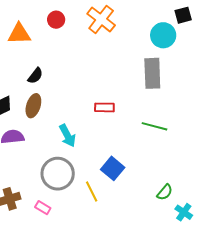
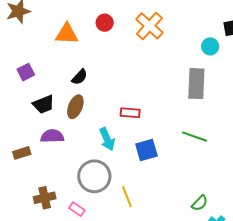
cyan circle: (163, 35) -> (210, 46), size x0.7
red rectangle: (104, 107) -> (130, 113), moved
blue square: (113, 168) -> (146, 150), moved, turned 30

